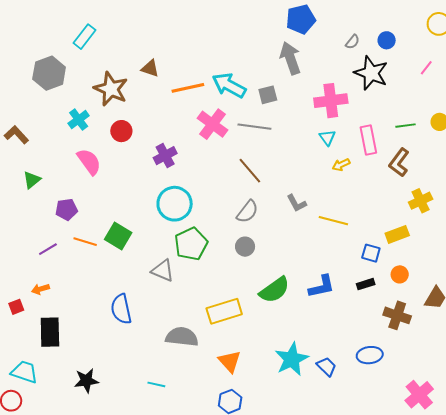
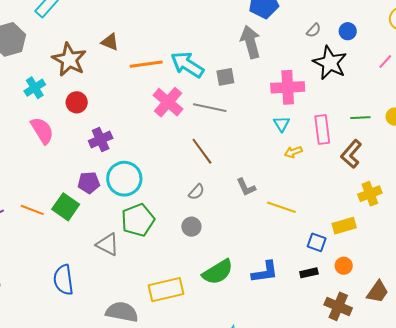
purple cross: (165, 156) -> (101, 140), moved
purple pentagon: (66, 209) -> (89, 183), moved
gray semicircle: (247, 212) -> (196, 192), size x0.7

